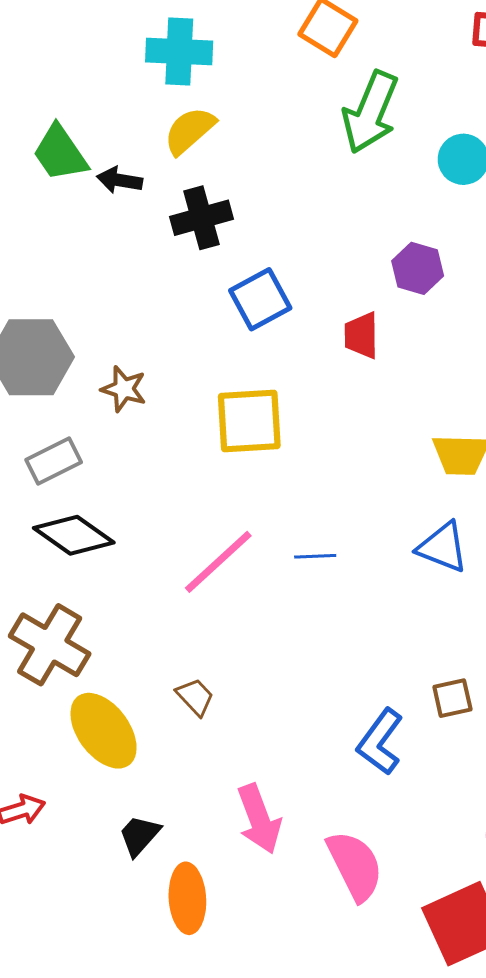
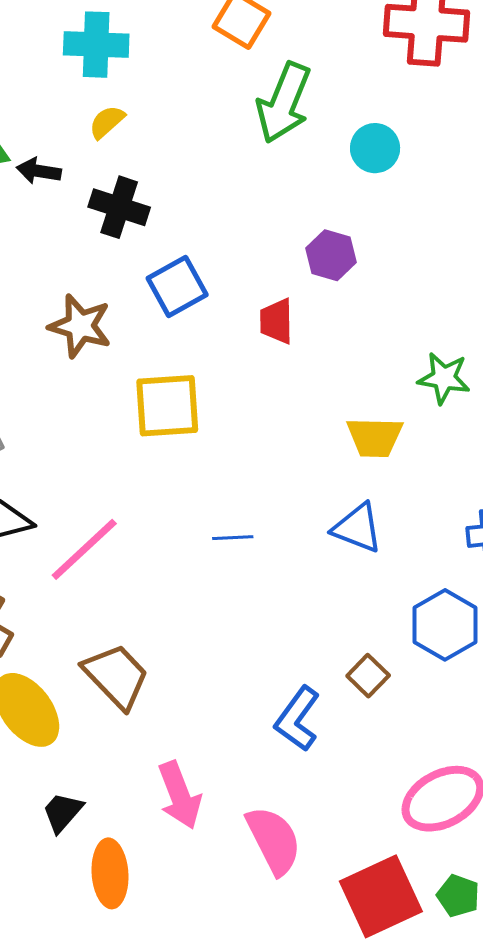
yellow semicircle: (190, 131) -> (107, 122), size x0.7
black cross: (201, 218) -> (119, 207), turned 34
brown star: (124, 389) -> (80, 326), moved, size x1.4
pink line: (218, 562) -> (84, 549), moved
brown trapezoid: (195, 697) -> (116, 676), size x1.8
brown square: (452, 698) -> (368, 676), turned -33

